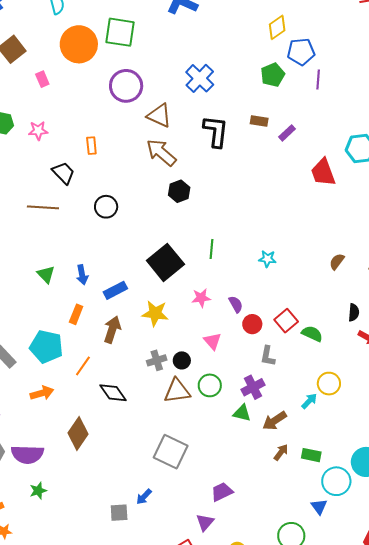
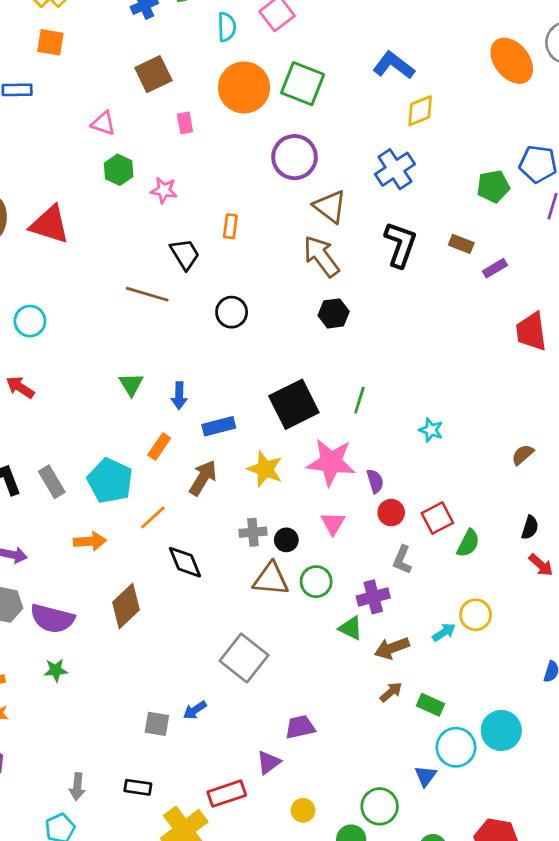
yellow diamond: (277, 27) -> (420, 111), moved
pink star: (201, 298) -> (331, 462), size x1.8
green semicircle: (312, 334) -> (468, 543), turned 80

